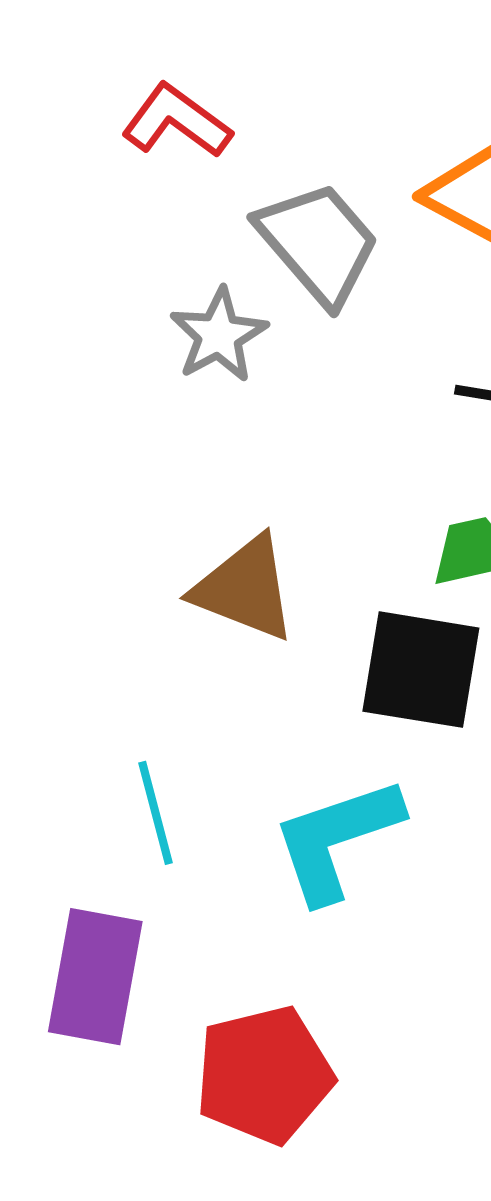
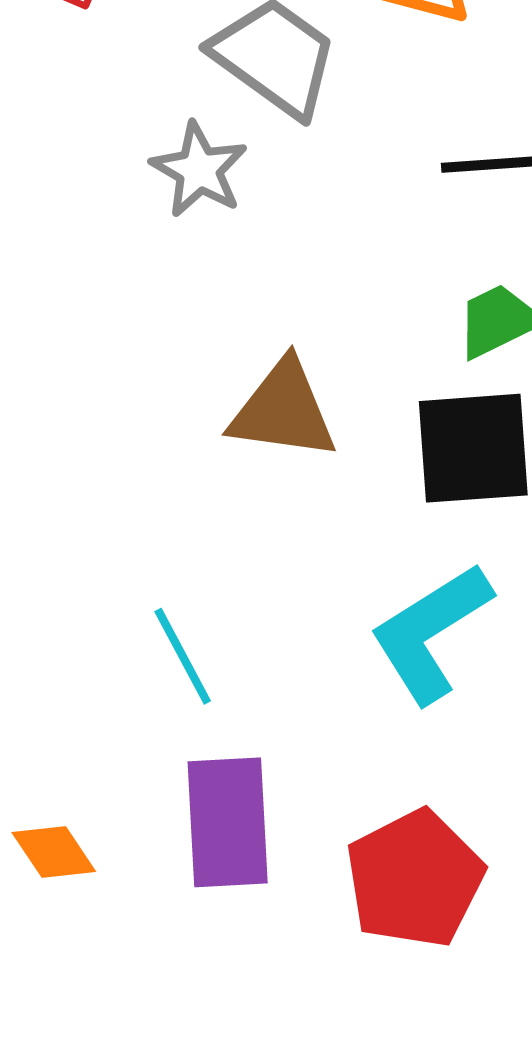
cyan line: (156, 813) -> (183, 656), moved

